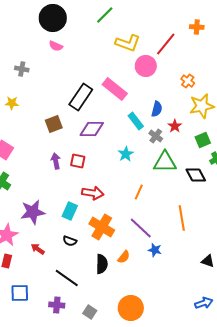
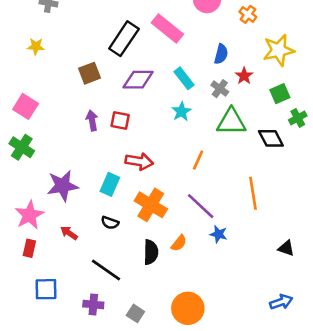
orange cross: (188, 81) -> (248, 14), moved
cyan rectangle: (136, 121) -> (184, 78), moved

